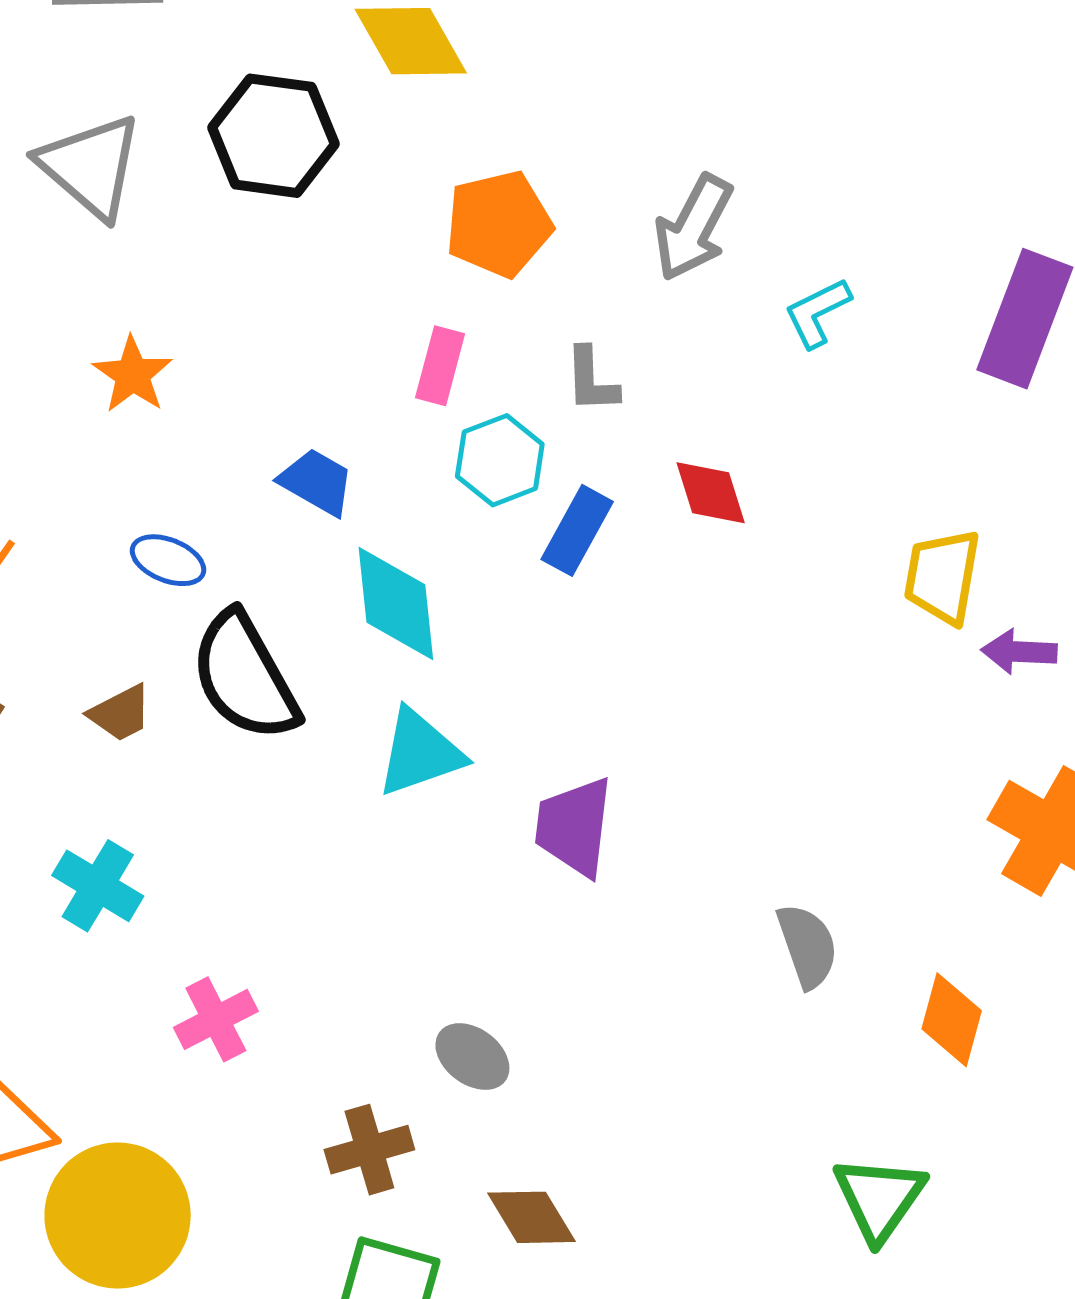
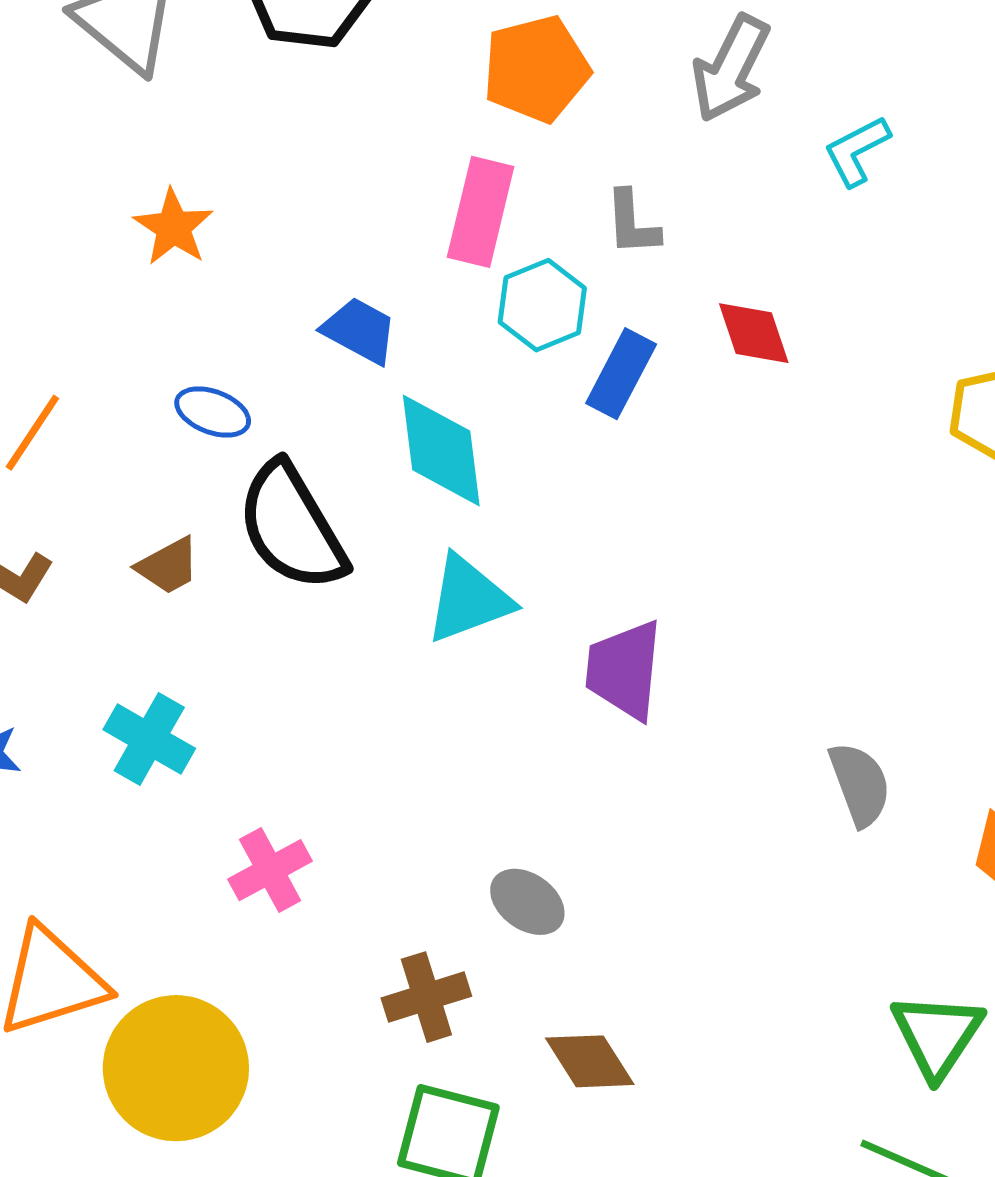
pink rectangle: (440, 366) -> (481, 212), size x1.4

